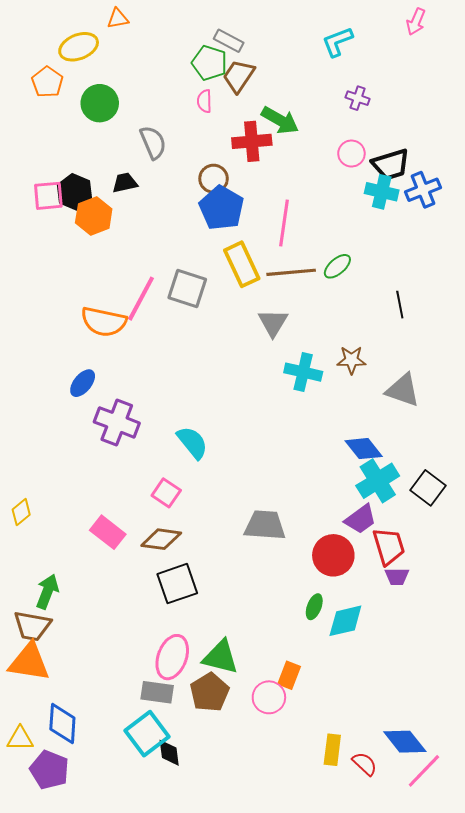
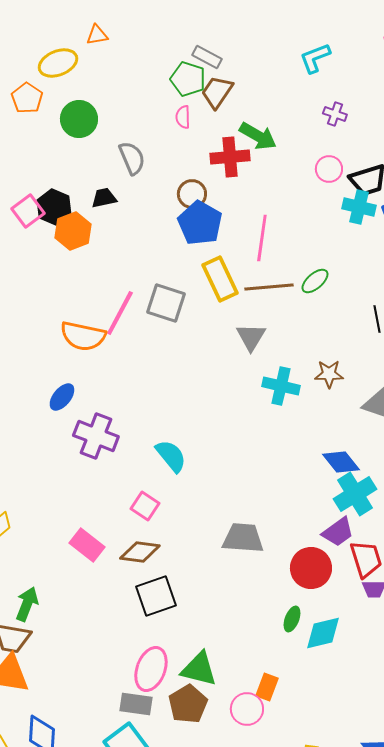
pink square: (48, 196) -> (28, 211), turned -32

